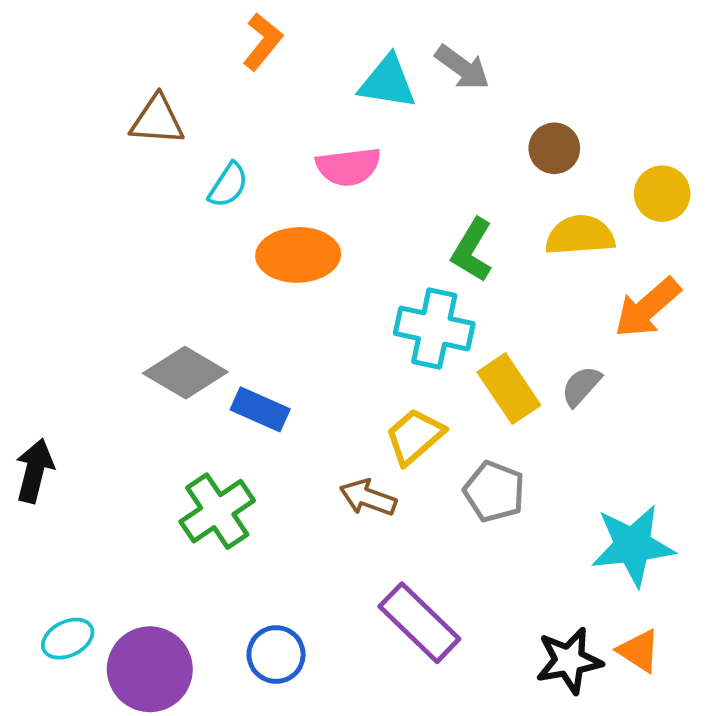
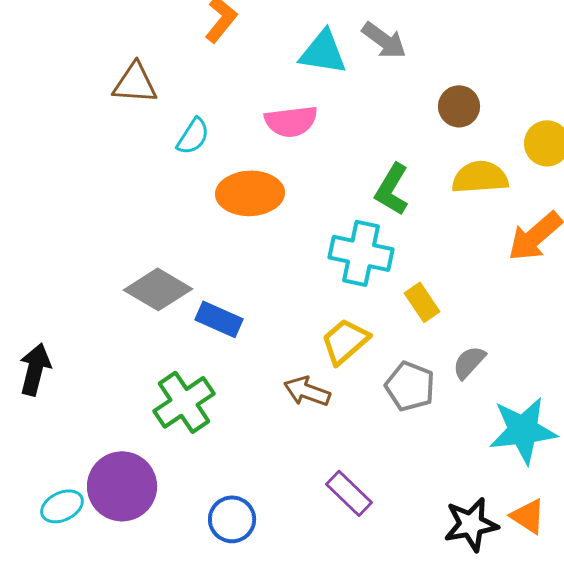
gray semicircle: (581, 386) -> (469, 362), moved
yellow rectangle: (509, 389) -> (422, 302), size x0.7
purple rectangle: (419, 623) -> (349, 493), size x0.7
purple circle: (150, 669) -> (122, 486), moved

